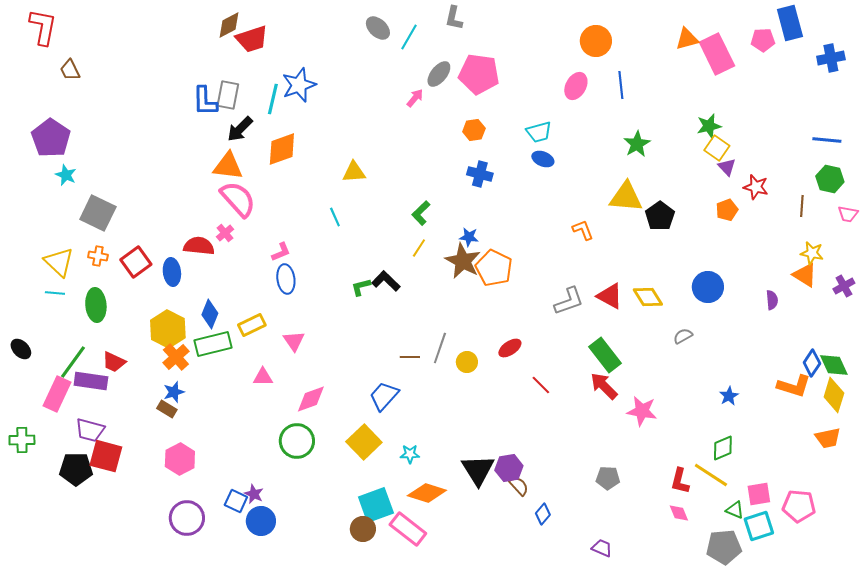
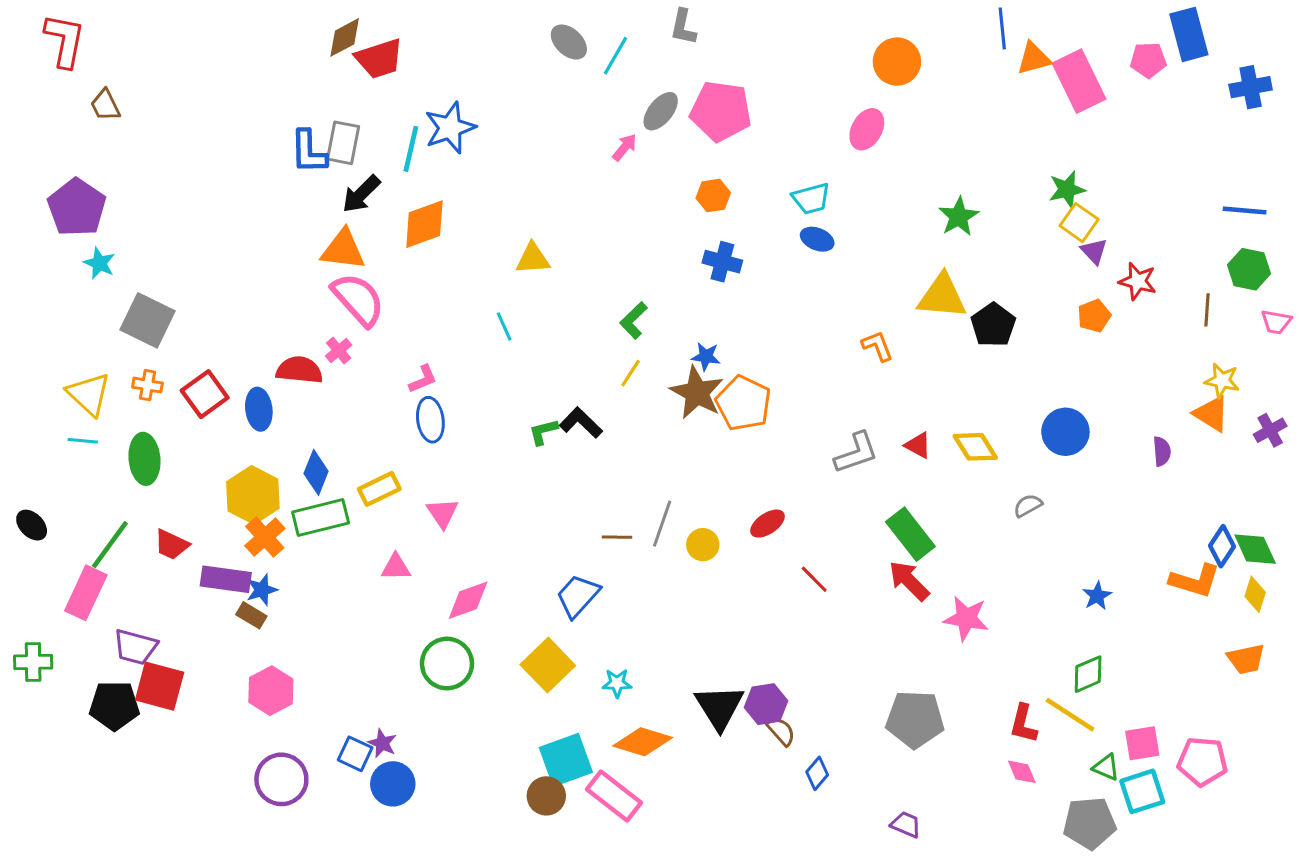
blue line: (621, 85) -> (1002, 28), moved
red triangle: (610, 296) -> (918, 445), size x0.7
purple rectangle: (91, 381) -> (226, 579), moved
yellow diamond: (834, 395) -> (1255, 594), size x0.7
gray pentagon: (608, 478) -> (915, 719), size x1.6

